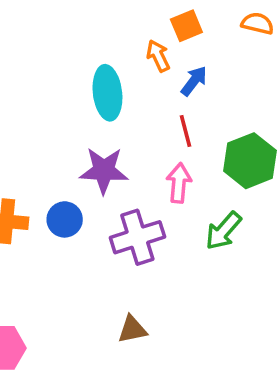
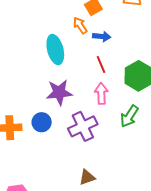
blue arrow: (194, 81) -> (102, 36), turned 66

